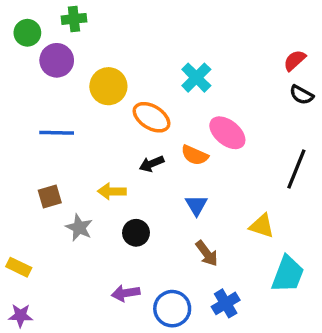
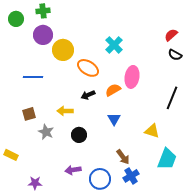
purple circle: (57, 60) -> (43, 35), moved
pink ellipse: (227, 133) -> (132, 77), turned 60
orange semicircle: (195, 155) -> (113, 90), turned 126
brown arrow: (207, 253) -> (123, 157), moved
purple star: (20, 316) -> (35, 183), moved

